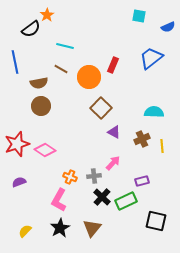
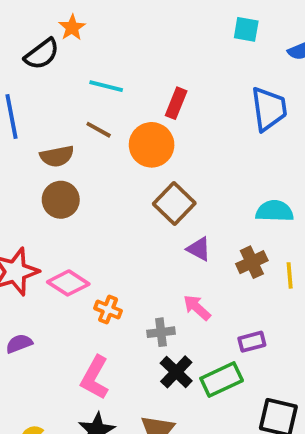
blue trapezoid: (151, 58) -> (269, 109), turned 120
red rectangle: (113, 65) -> (176, 103), moved
pink arrow: (113, 163) -> (197, 308), turned -91
orange cross: (70, 177) -> (108, 309), moved

